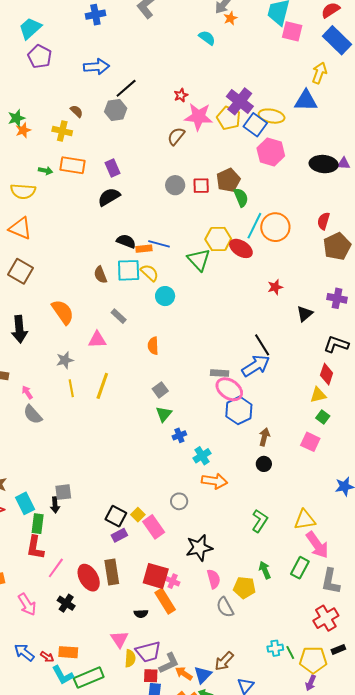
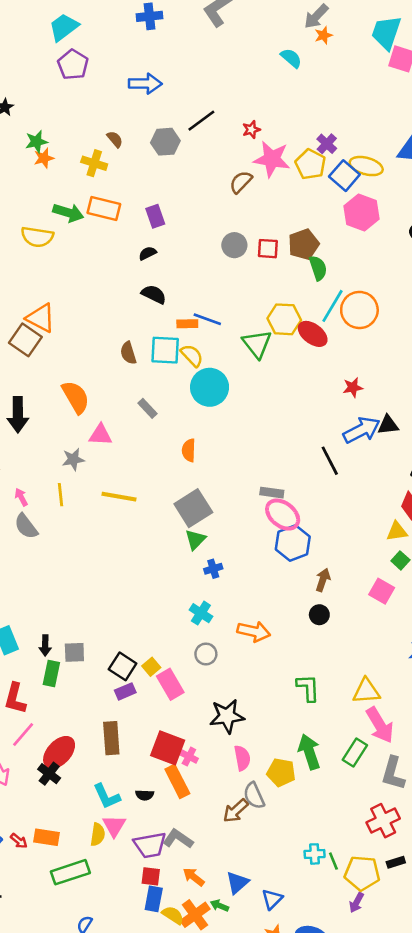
black line: (126, 88) -> (201, 121), moved
purple cross: (240, 101) -> (327, 144), size x0.6
green arrow: (45, 171) -> (68, 213), size x1.6
black semicircle: (109, 197) -> (148, 253), size x0.6
orange triangle: (20, 228) -> (41, 318), moved
black semicircle: (126, 241) -> (154, 294), moved
cyan circle: (165, 296) -> (210, 387), size x1.5
black triangle: (305, 314) -> (388, 425), turned 30
pink triangle: (97, 340) -> (100, 435), moved
blue arrow: (256, 366) -> (362, 430), moved
yellow line: (102, 386) -> (119, 497), turned 76
yellow line: (71, 388) -> (61, 495), moved
gray square: (160, 390) -> (193, 508), size x1.8
cyan cross: (202, 456) -> (201, 613), moved, turned -30
gray square: (63, 492) -> (74, 652), moved
green L-shape: (260, 521) -> (308, 688), turned -40
green rectangle: (38, 524) -> (51, 673), moved
pink line: (56, 568) -> (23, 734), moved
green arrow: (265, 570) -> (309, 752), size x1.5
red ellipse: (89, 578) -> (59, 752), moved, turned 68
yellow semicircle: (130, 658) -> (98, 835), moved
brown arrow: (224, 661) -> (236, 811), moved
gray L-shape: (169, 663) -> (178, 839), moved, turned -125
cyan L-shape: (63, 675) -> (107, 796), moved
blue triangle: (203, 675) -> (237, 883), moved

